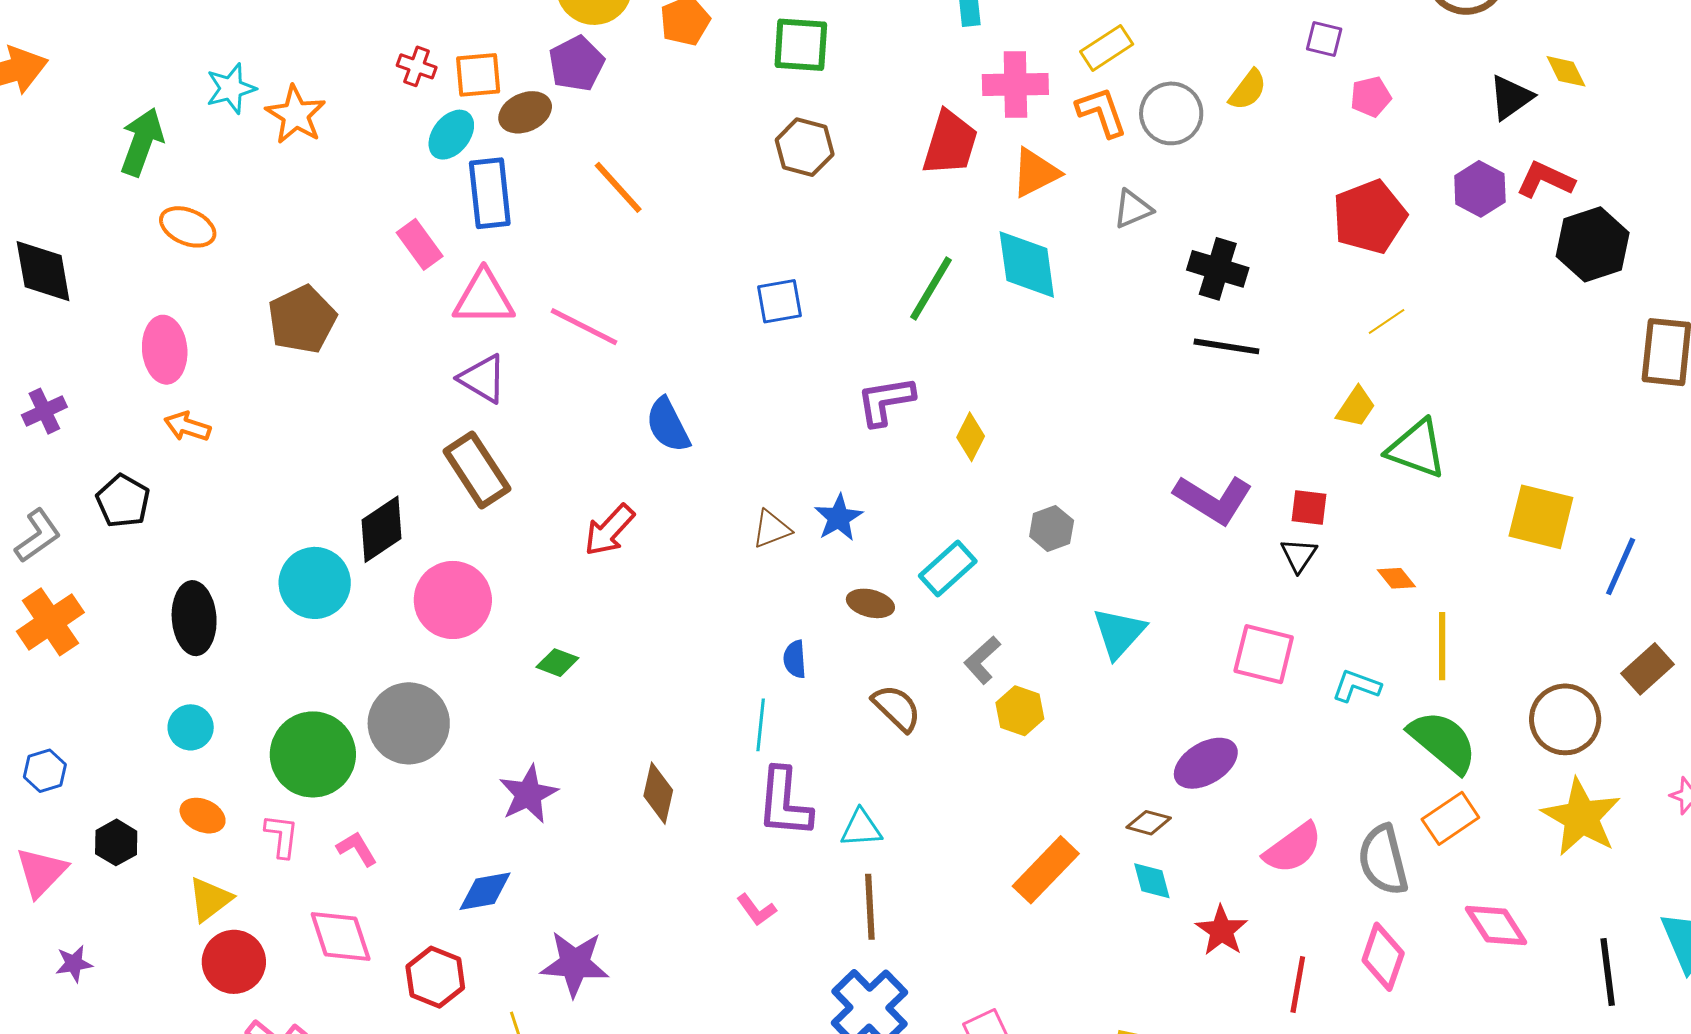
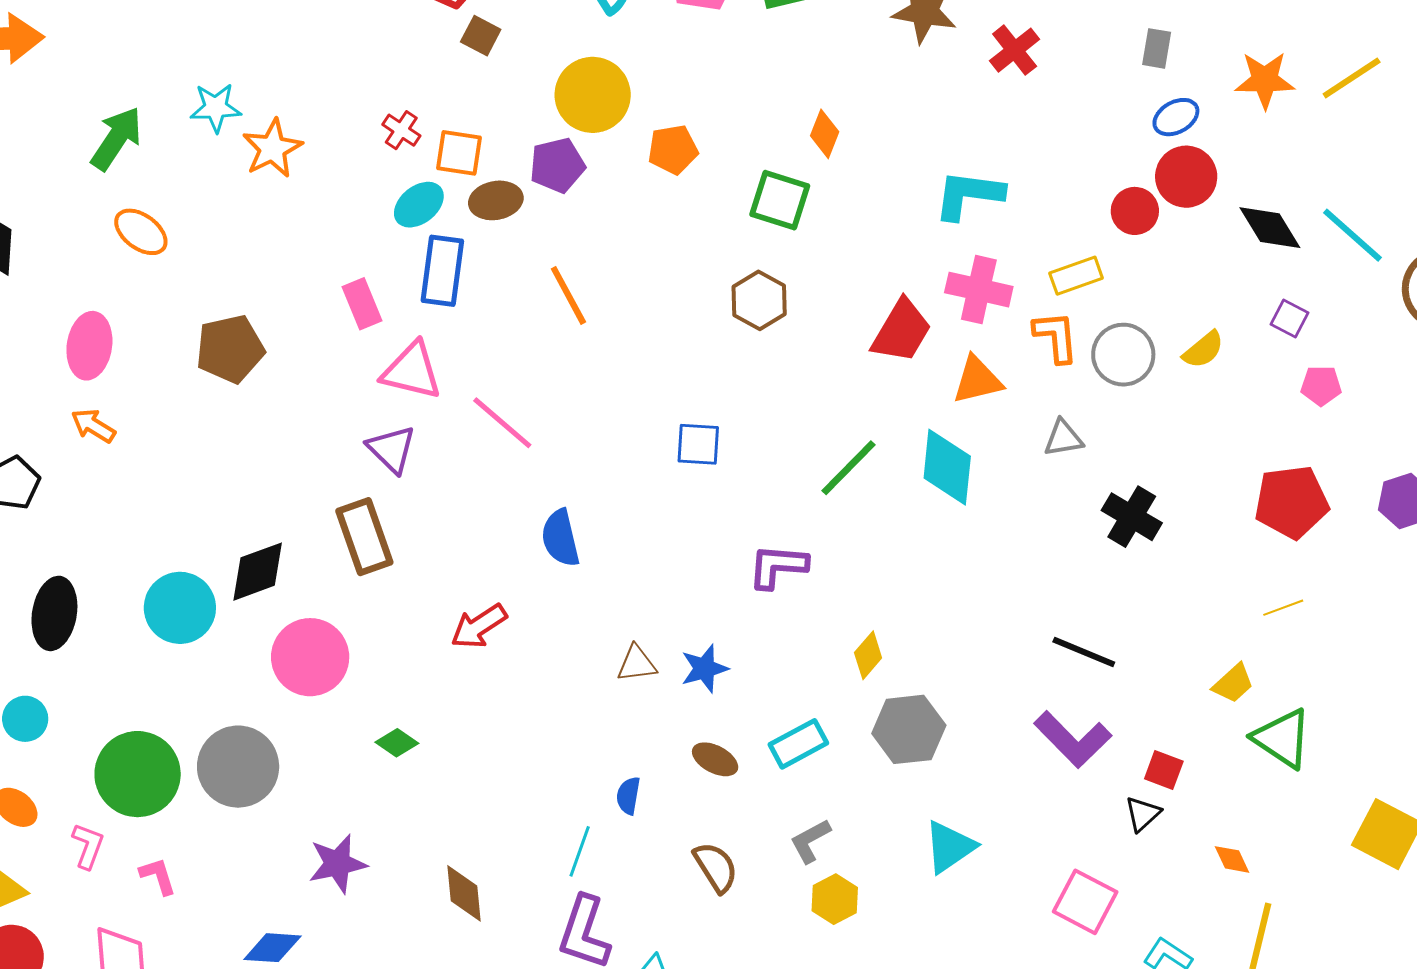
black line: (1226, 346) -> (1084, 652), moved
yellow diamond: (971, 437) -> (868, 655), moved
gray hexagon: (1052, 528) -> (909, 729), size x1.6
brown diamond: (658, 793) -> (464, 893), turned -32

